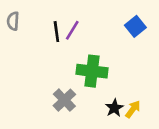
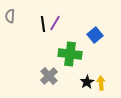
blue square: (135, 26) -> (95, 35), moved
yellow arrow: (133, 109) -> (101, 83), turned -40

